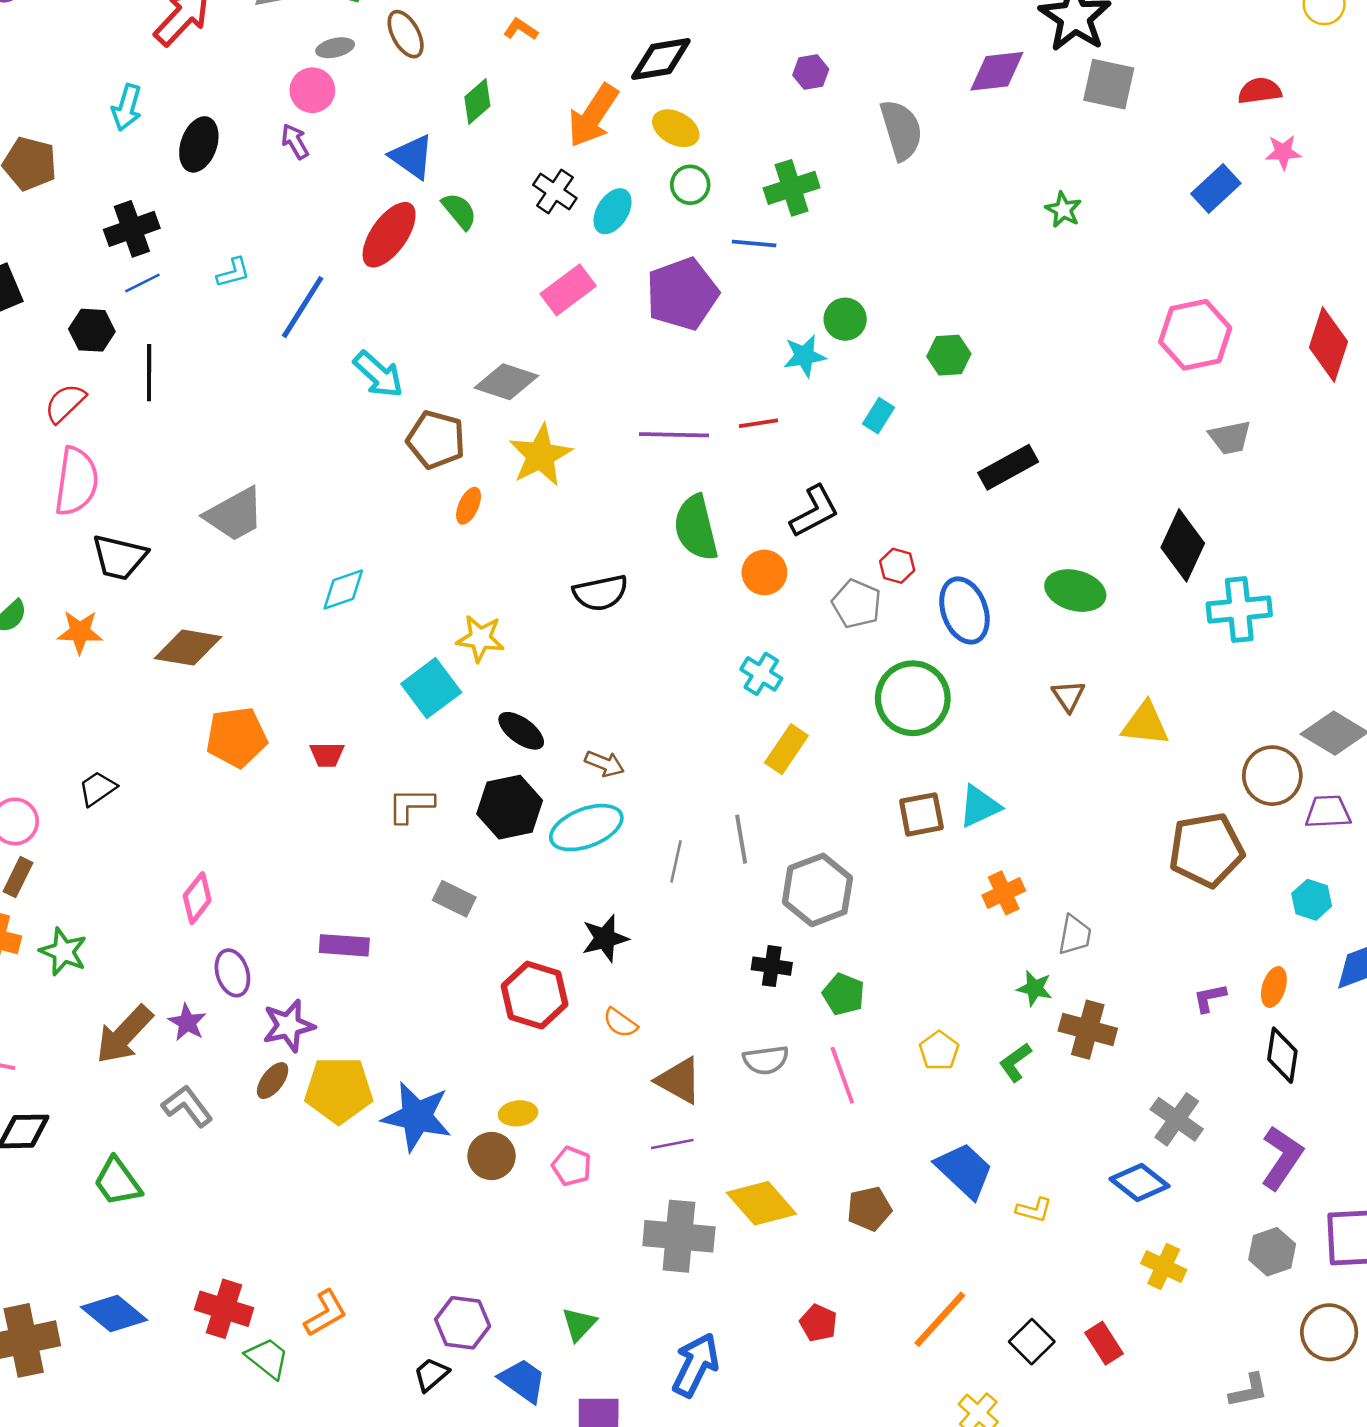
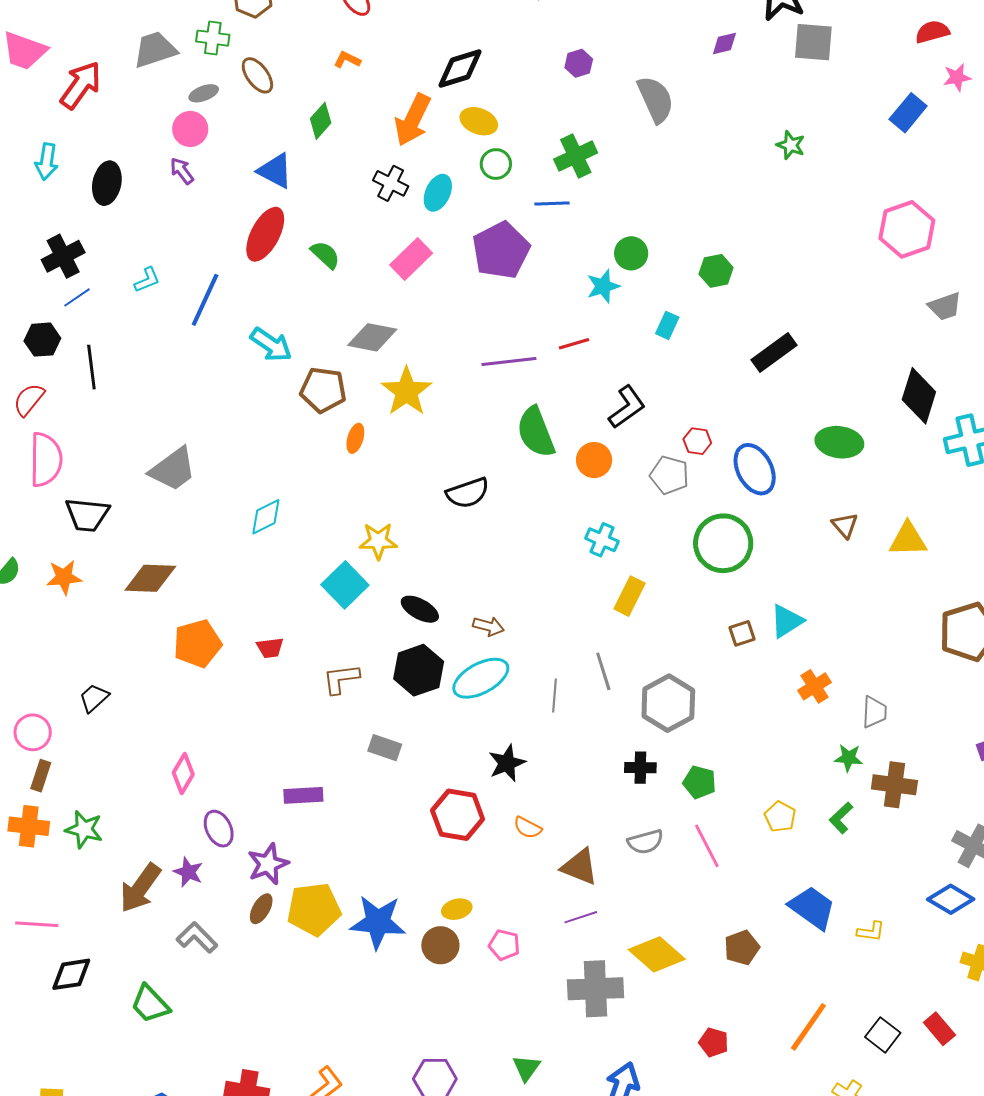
purple diamond: (997, 71) -> (724, 43), size x0.6
green semicircle: (459, 211) -> (325, 255), moved
brown square: (921, 814) -> (742, 633), size x0.7

